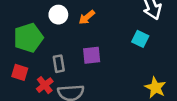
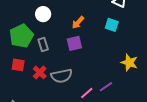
orange arrow: (87, 17) -> (78, 22), moved
gray rectangle: (59, 64) -> (43, 44), moved

